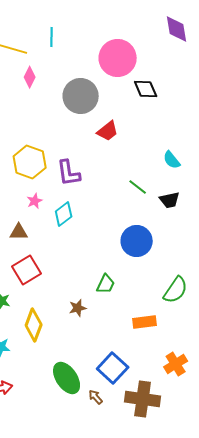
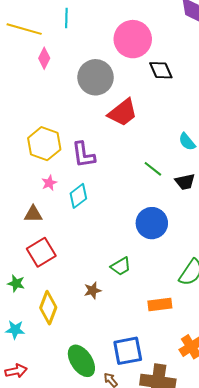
red trapezoid: (108, 131) -> (123, 112), size x1.4
green trapezoid: (106, 284) -> (121, 266), turned 35
blue square: (113, 368) -> (128, 351), turned 36

